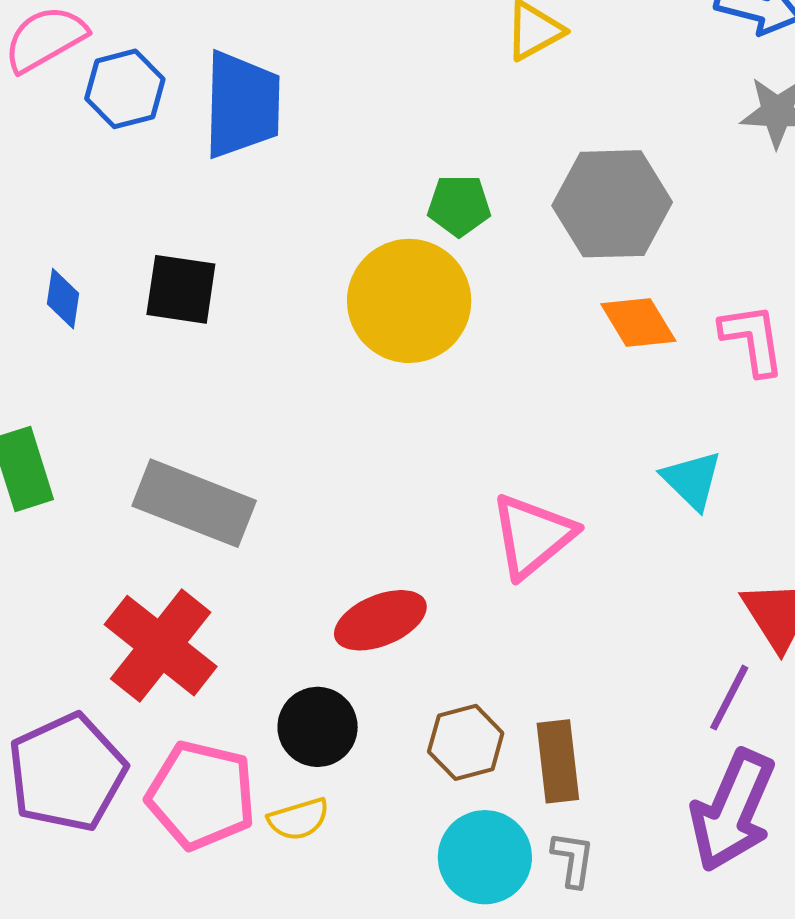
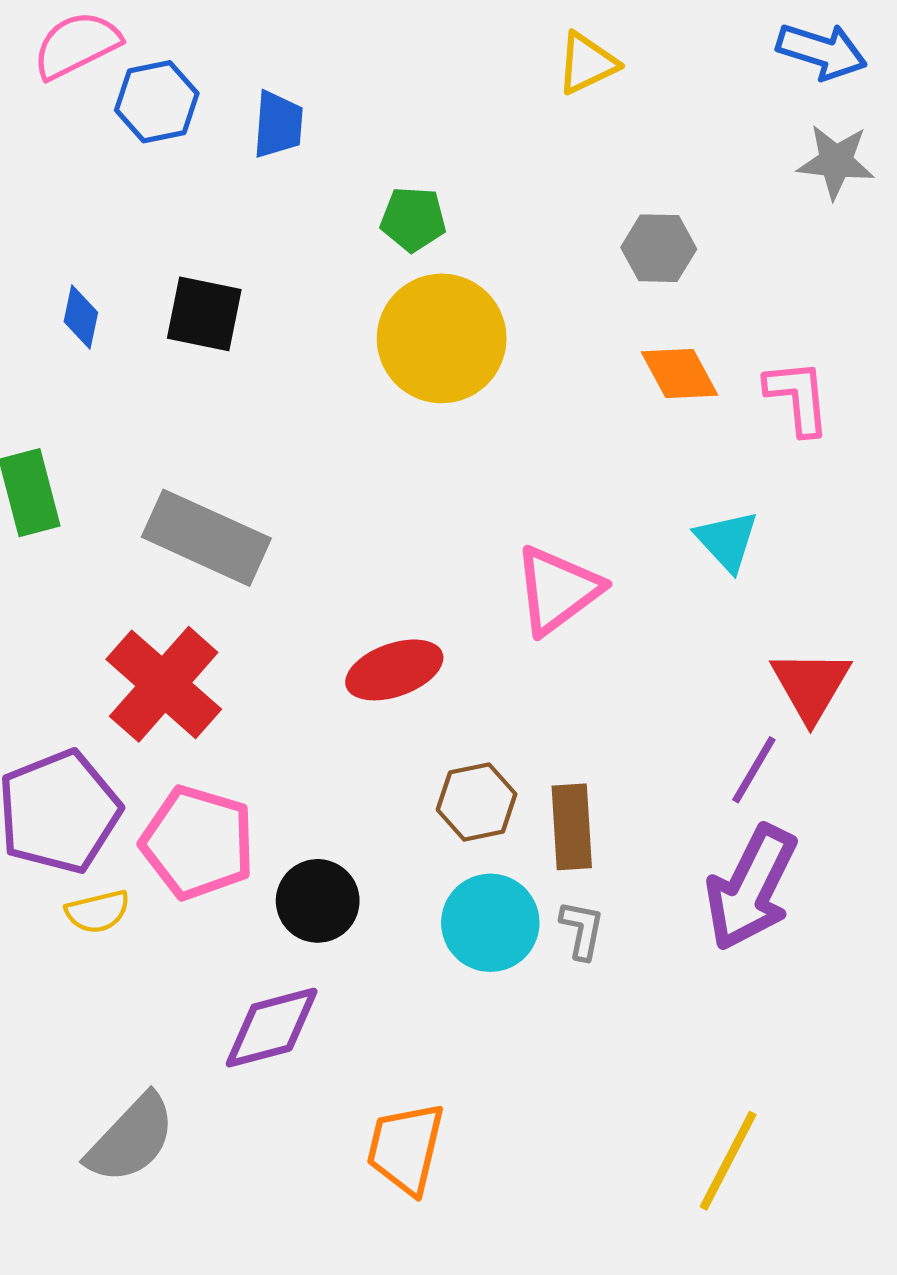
blue trapezoid: (242, 105) -> (278, 125), size x0.6
gray hexagon: (612, 204) -> (659, 248), size x0.6
green pentagon: (459, 205) -> (413, 219), moved
black circle: (318, 727) -> (318, 901), moved
yellow semicircle: (298, 819) -> (98, 912), moved

